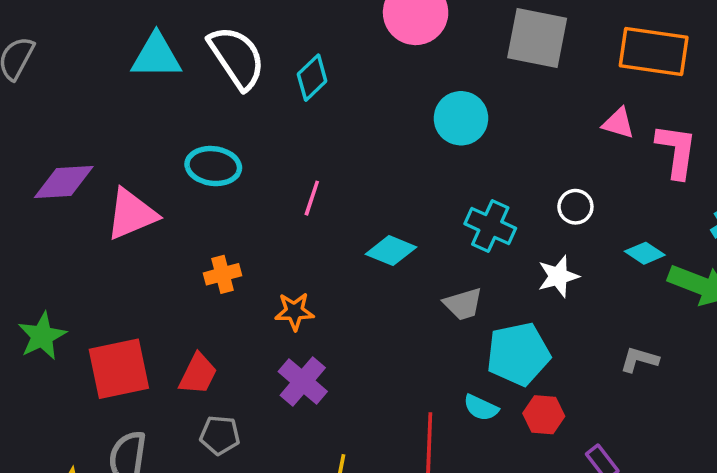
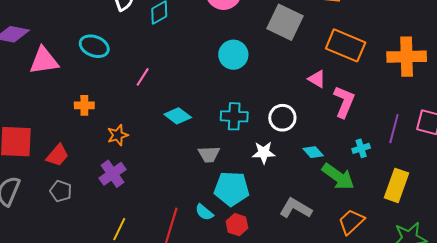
white circle: (575, 207) -> (282, 118), size x1.4
cyan cross: (490, 226) -> (234, 116), turned -36
orange star: (294, 311) -> (118, 135), turned -30
gray L-shape: (639, 360) -> (296, 208), size x1.5

